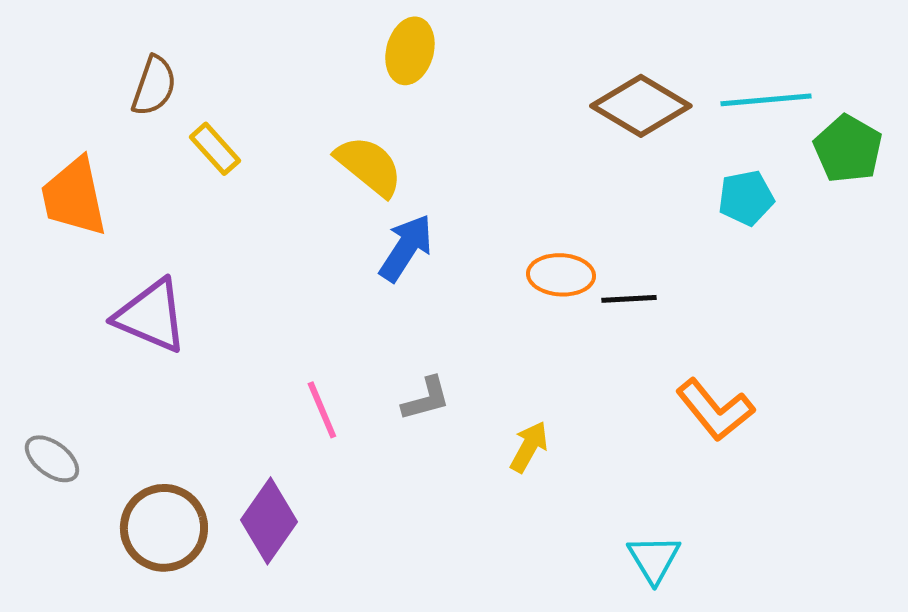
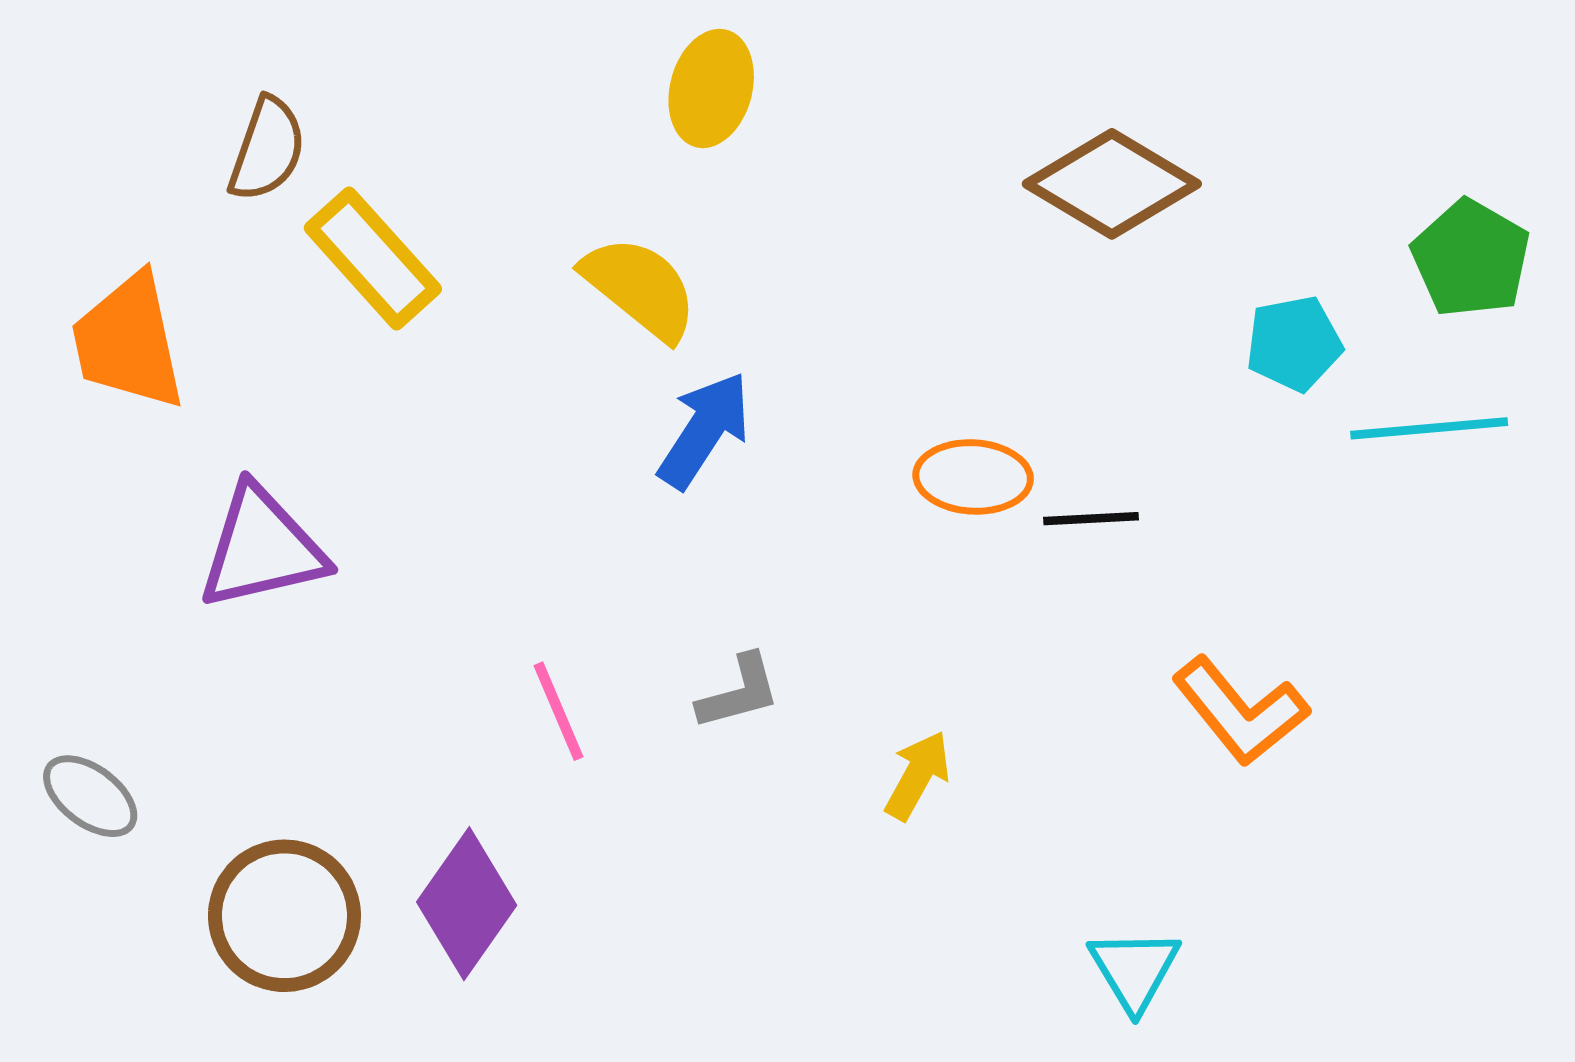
cyan line: (766, 100) -> (1429, 428), moved
yellow rectangle: (215, 149) -> (373, 258), size x1.5
purple triangle: (151, 316) -> (262, 548), turned -36

